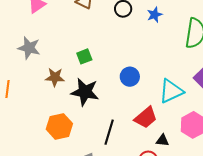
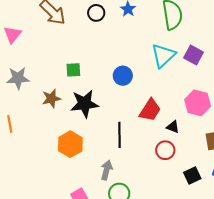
green square: (84, 56) -> (73, 70), turned 35
cyan triangle: (171, 91) -> (163, 55), moved
black triangle: (162, 140) -> (173, 127), turned 32

